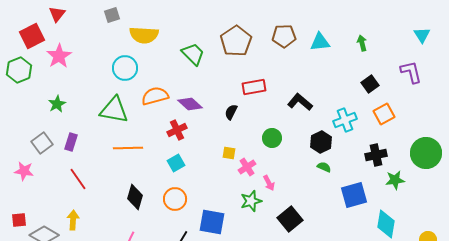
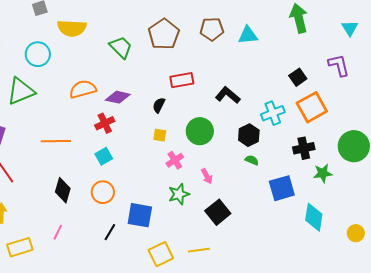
green arrow: (362, 43) -> (299, 18), moved, size x1.8
cyan circle: (125, 68) -> (38, 54), moved
purple diamond: (190, 104) -> (118, 97), turned -30
green triangle: (114, 110) -> (21, 91), moved, turned -32
orange square: (384, 114) -> (312, 107), size x1.4
green circle: (272, 138) -> (200, 131), size x1.4
yellow square: (229, 153) -> (160, 135), moved
pink arrow: (269, 183) -> (207, 176), moved

